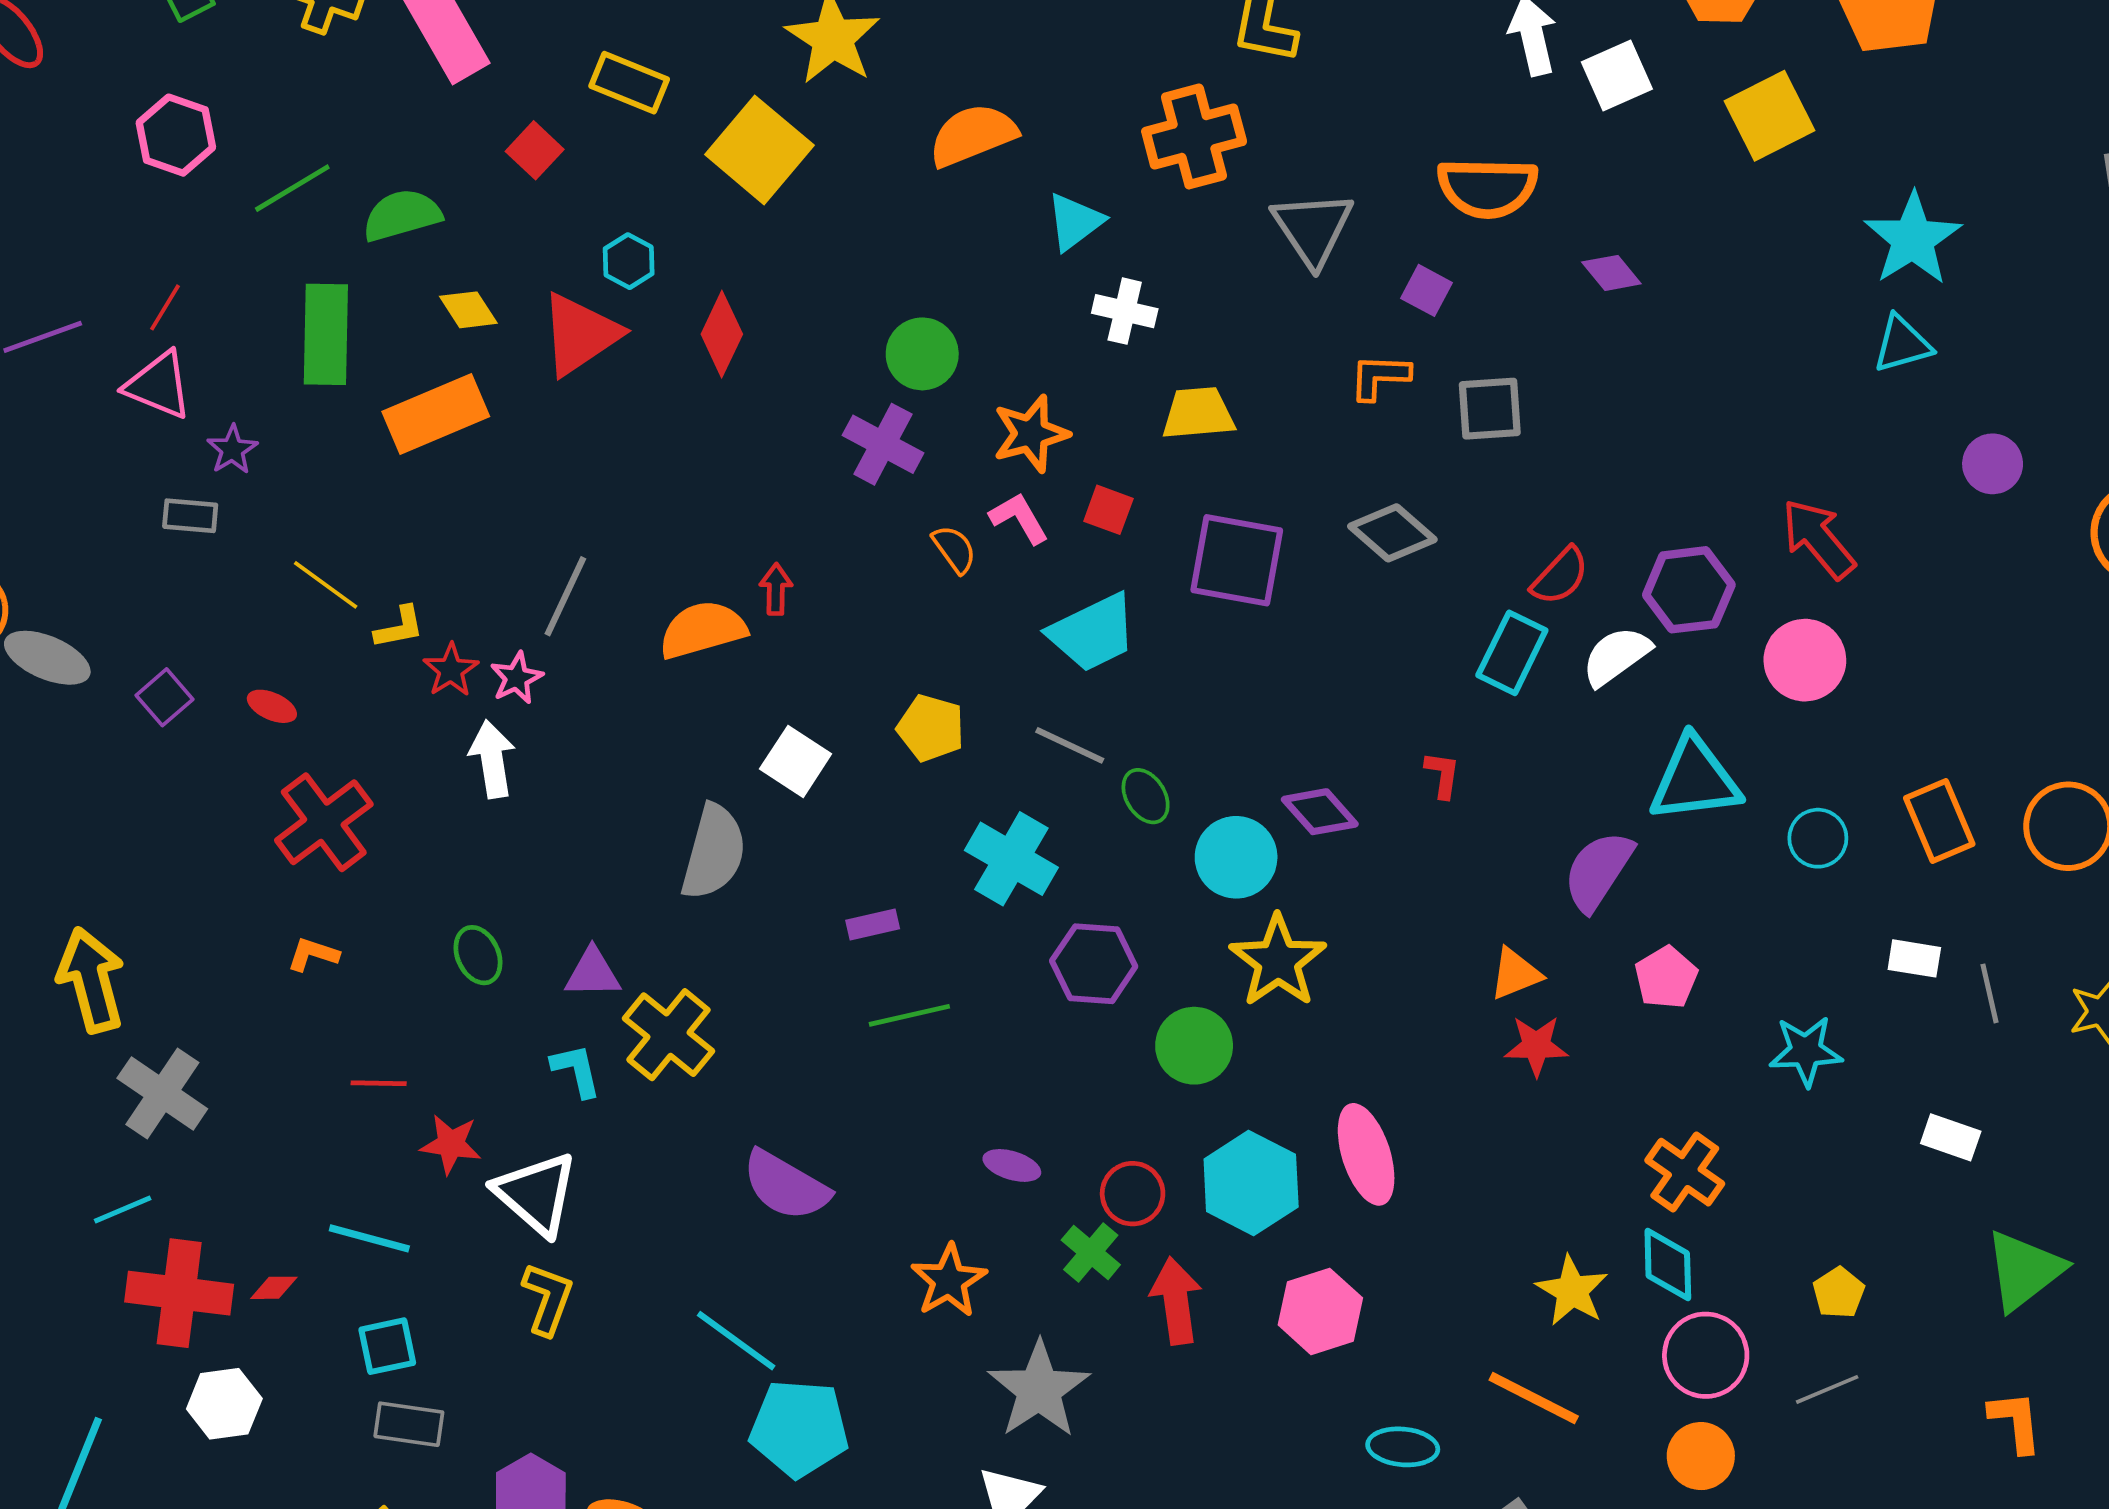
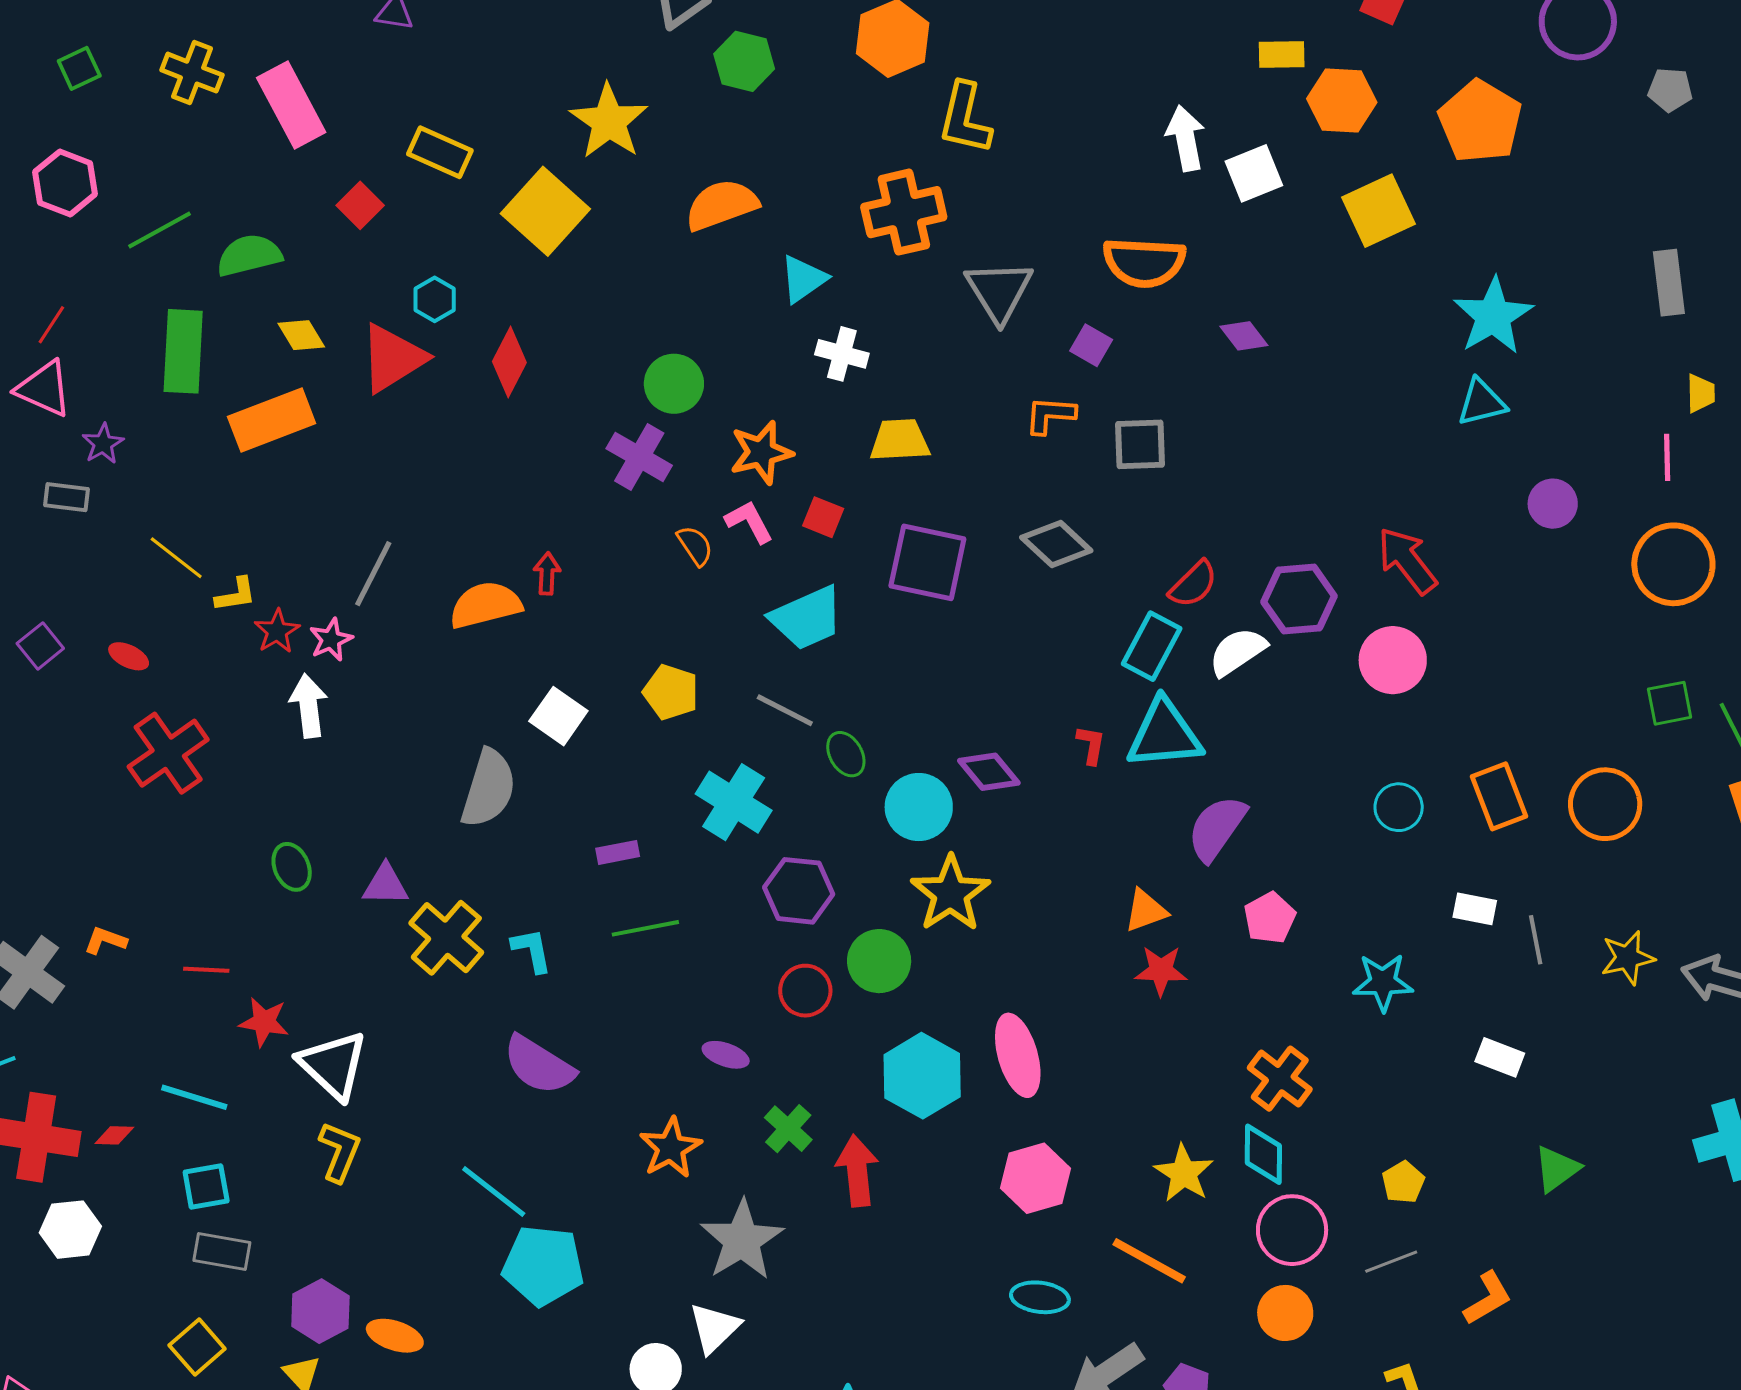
cyan triangle: (1695, 780) -> (1164, 734), moved
orange L-shape: (313, 954) -> (105, 940), moved
cyan L-shape: (576, 1070) -> (532, 950), moved
red circle: (1133, 1194) -> (805, 991), moved
green triangle: (2024, 1270) -> (1557, 1169), size x0.7
pink hexagon: (1320, 1311) -> (1036, 1178), moved
orange L-shape: (2016, 1422) -> (1488, 1298), moved, turned 64

